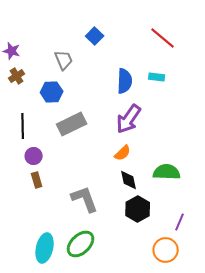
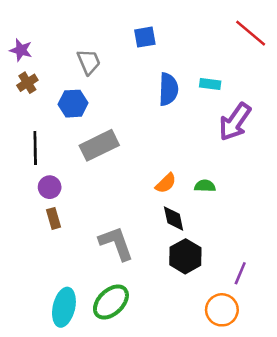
blue square: (95, 36) -> (145, 37), moved, turned 36
red line: (163, 38) -> (251, 33), moved
purple arrow: (129, 119) -> (235, 122), moved
green semicircle: (167, 172) -> (205, 186), moved, size x0.6

